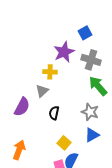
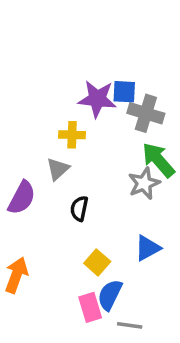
blue square: (85, 33) -> (124, 92), moved, turned 32
purple star: (64, 52) -> (97, 99), turned 30
gray star: (90, 112) -> (144, 183), moved, turned 30

